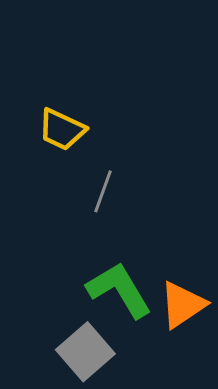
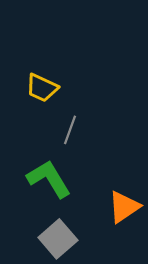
green L-shape: (119, 290) -> (49, 179), moved

